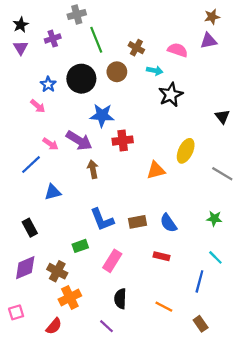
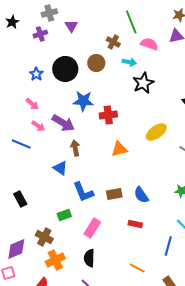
gray cross: (77, 14) -> (49, 13), moved
green line: (96, 40) -> (131, 22), moved
purple triangle: (21, 48) -> (71, 26), moved
pink arrow: (38, 106) -> (32, 104), moved
red cross: (123, 141) -> (108, 115), moved
yellow ellipse: (186, 151) -> (156, 132), turned 30
blue line: (31, 165) -> (21, 144), turned 66
orange triangle: (156, 170) -> (119, 149), moved
blue triangle: (53, 192) -> (60, 168), moved, turned 49
purple diamond: (25, 268) -> (16, 249), moved
black semicircle: (120, 299) -> (89, 258), moved

